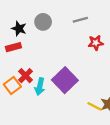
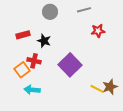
black star: (19, 28) -> (44, 41), moved
red cross: (26, 76) -> (34, 61), turned -32
cyan arrow: (40, 87) -> (32, 90), moved, turned 84

